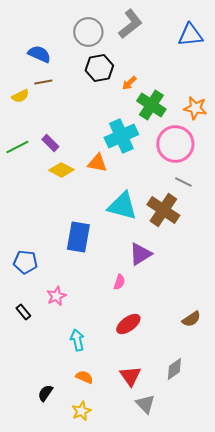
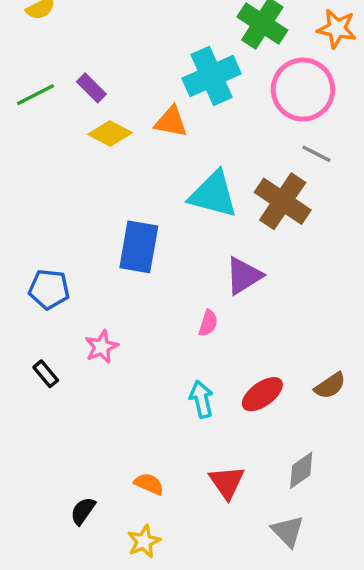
red ellipse: (128, 324) -> (262, 394), moved
cyan arrow: (77, 340) -> (201, 399), moved
gray triangle: (145, 404) -> (288, 531), moved

